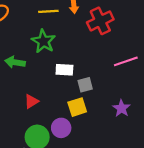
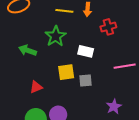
red cross: (100, 21) -> (108, 27), size x0.7
white rectangle: (64, 70) -> (86, 51), moved
yellow square: (77, 107) -> (66, 72), moved

